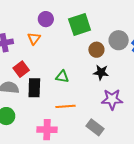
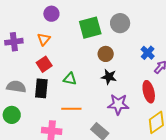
purple circle: (46, 19) -> (51, 14), moved
gray circle: (119, 40) -> (120, 23), moved
red square: (21, 69) -> (44, 64), moved

